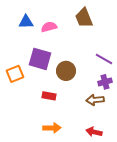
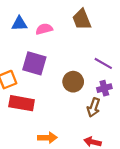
brown circle: (66, 71) -> (73, 82), moved
red rectangle: (49, 96) -> (22, 103), moved, size x1.6
brown arrow: (95, 100) -> (94, 107), turned -66

